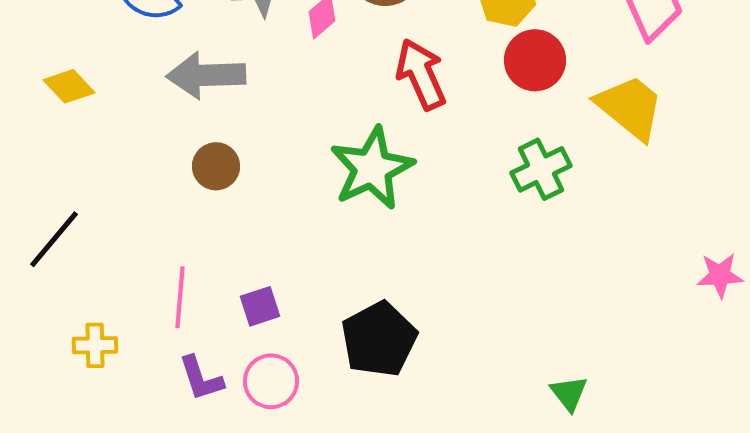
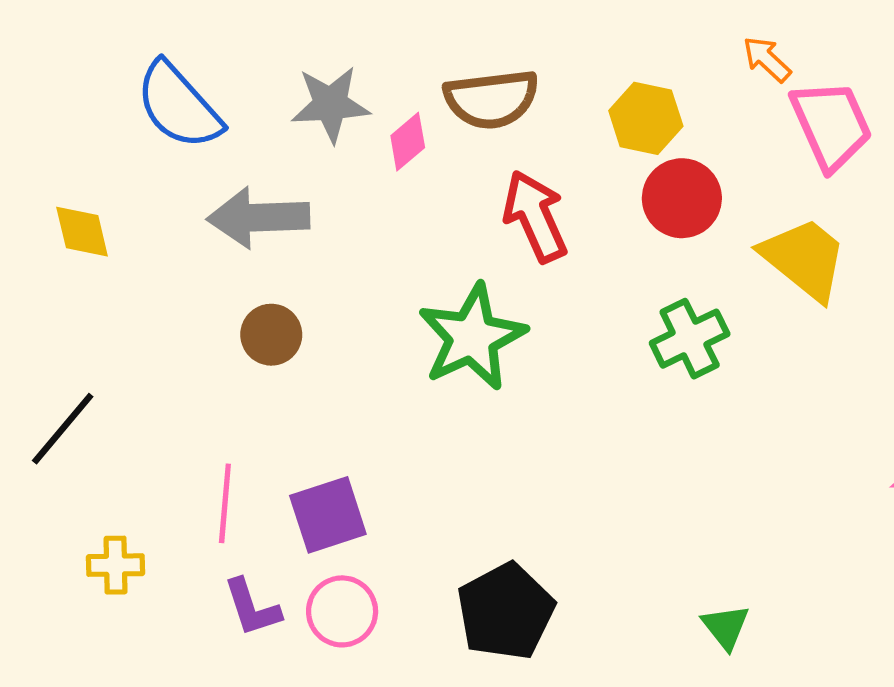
yellow diamond: (69, 86) -> (82, 232), turned 30
purple square: (260, 306) -> (328, 515), size x1.5
black pentagon: (379, 339) -> (506, 611), moved

